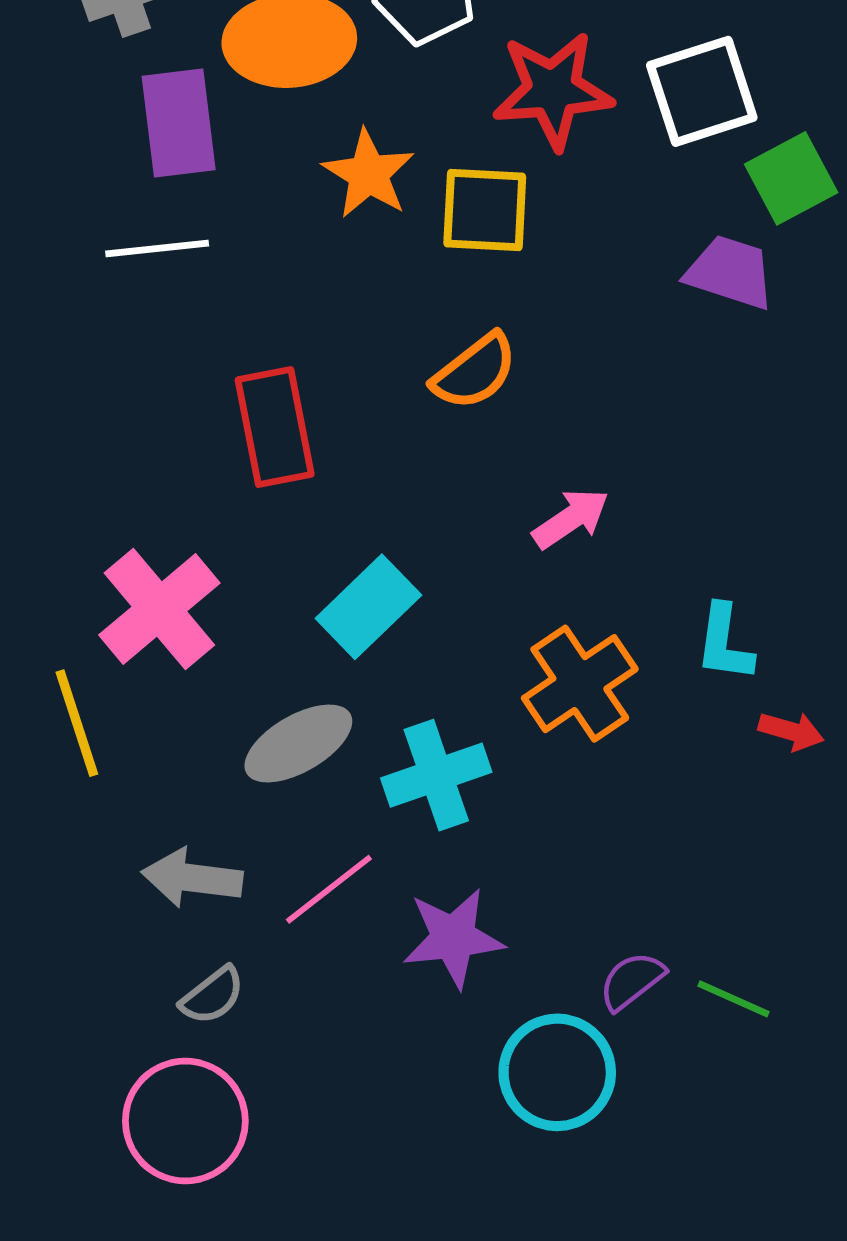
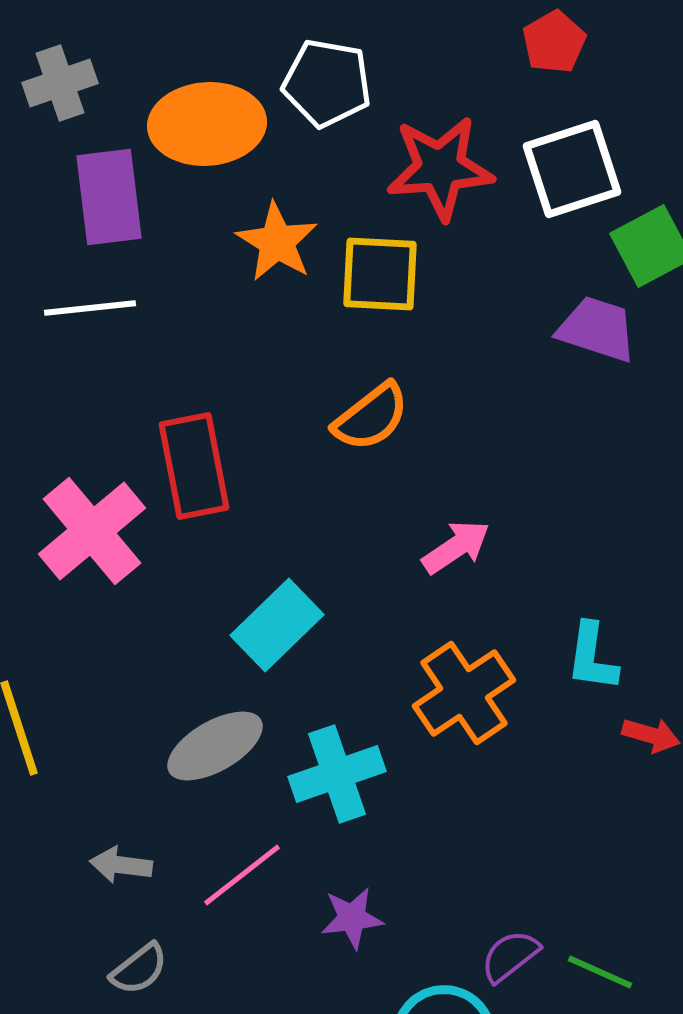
pink cross: (159, 609) -> (92, 531), moved
gray arrow: (192, 878) -> (121, 865), size x0.7
purple star: (453, 938) -> (352, 918), size x0.7

